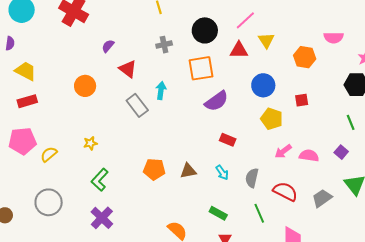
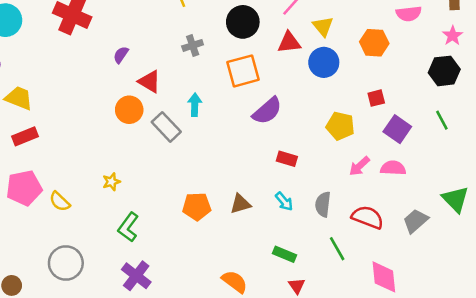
blue circle: (263, 85) -> (324, 62), moved
orange circle: (85, 86) -> (129, 110), moved
purple square: (341, 152) -> (397, 129), moved, size x1.5
yellow semicircle: (49, 154) -> (60, 201), turned -90

